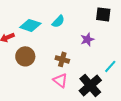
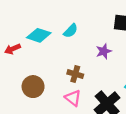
brown circle: (25, 56) -> (33, 87), moved

